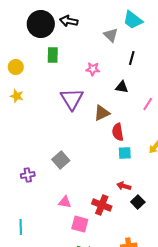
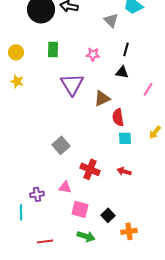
green rectangle: (53, 55) -> (53, 49), moved
black line: (132, 58) -> (126, 49), moved
purple cross: (28, 175) -> (37, 194), moved
black square: (138, 202) -> (108, 215), moved
red cross: (102, 205) -> (90, 169), moved

